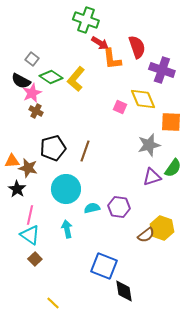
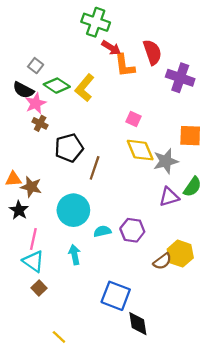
yellow diamond: (143, 99) -> (140, 150), moved
black pentagon: (53, 148) -> (69, 148), moved

